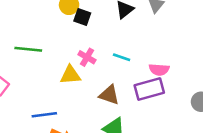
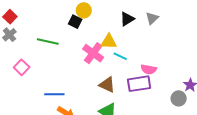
black square: (82, 17) -> (75, 22), moved
pink cross: (87, 57) -> (93, 53), size x1.5
yellow triangle: (70, 75) -> (109, 42), moved

